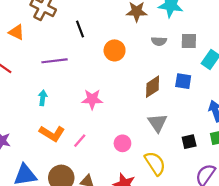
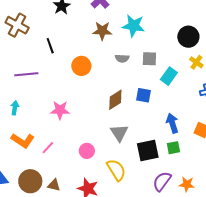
black square: (189, 142) -> (148, 151), size x1.6

